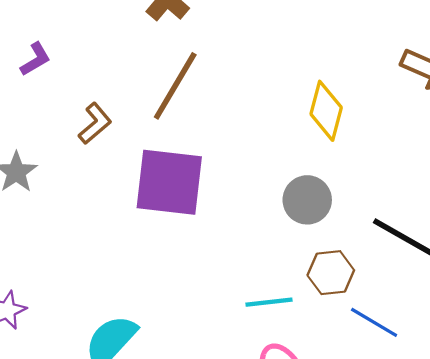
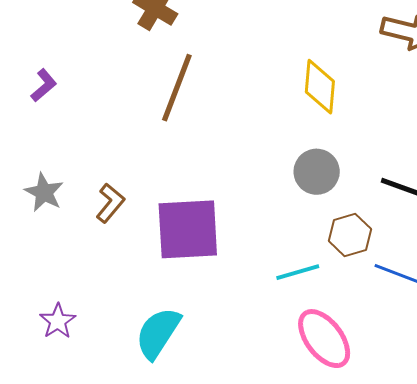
brown L-shape: (95, 123) -> (110, 203), moved
purple square: (169, 182) -> (188, 229), moved

